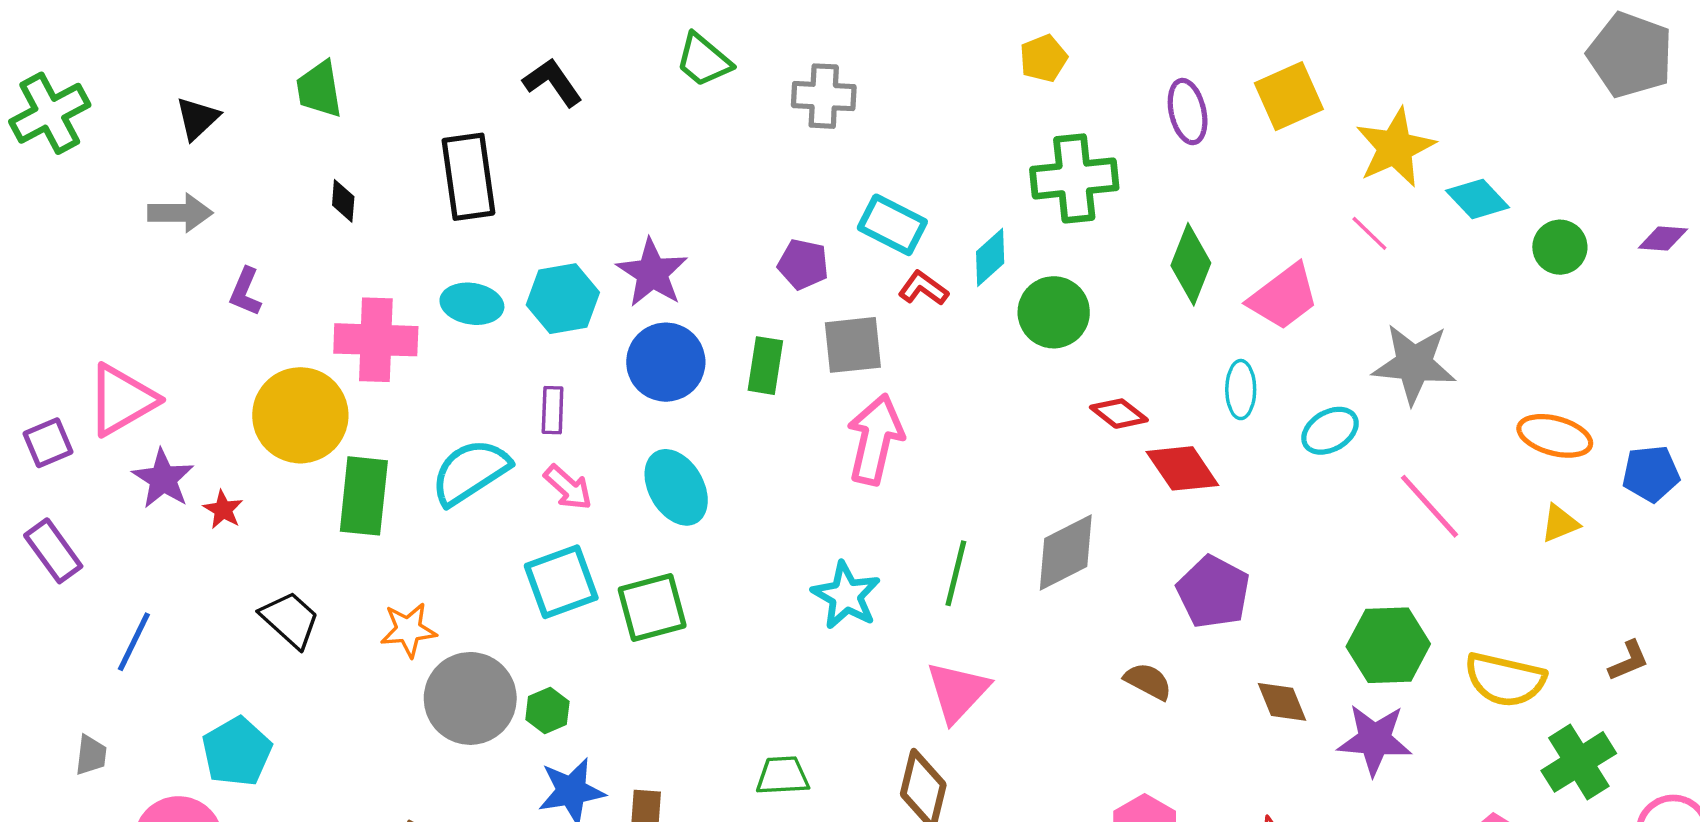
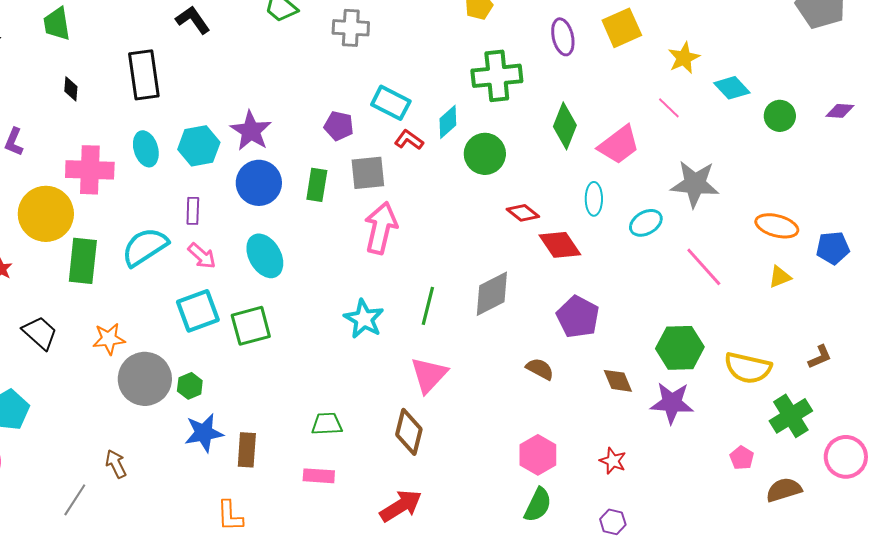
yellow star: (1395, 148) -> (684, 58), size x0.7
cyan ellipse: (472, 304) -> (146, 149), turned 64

